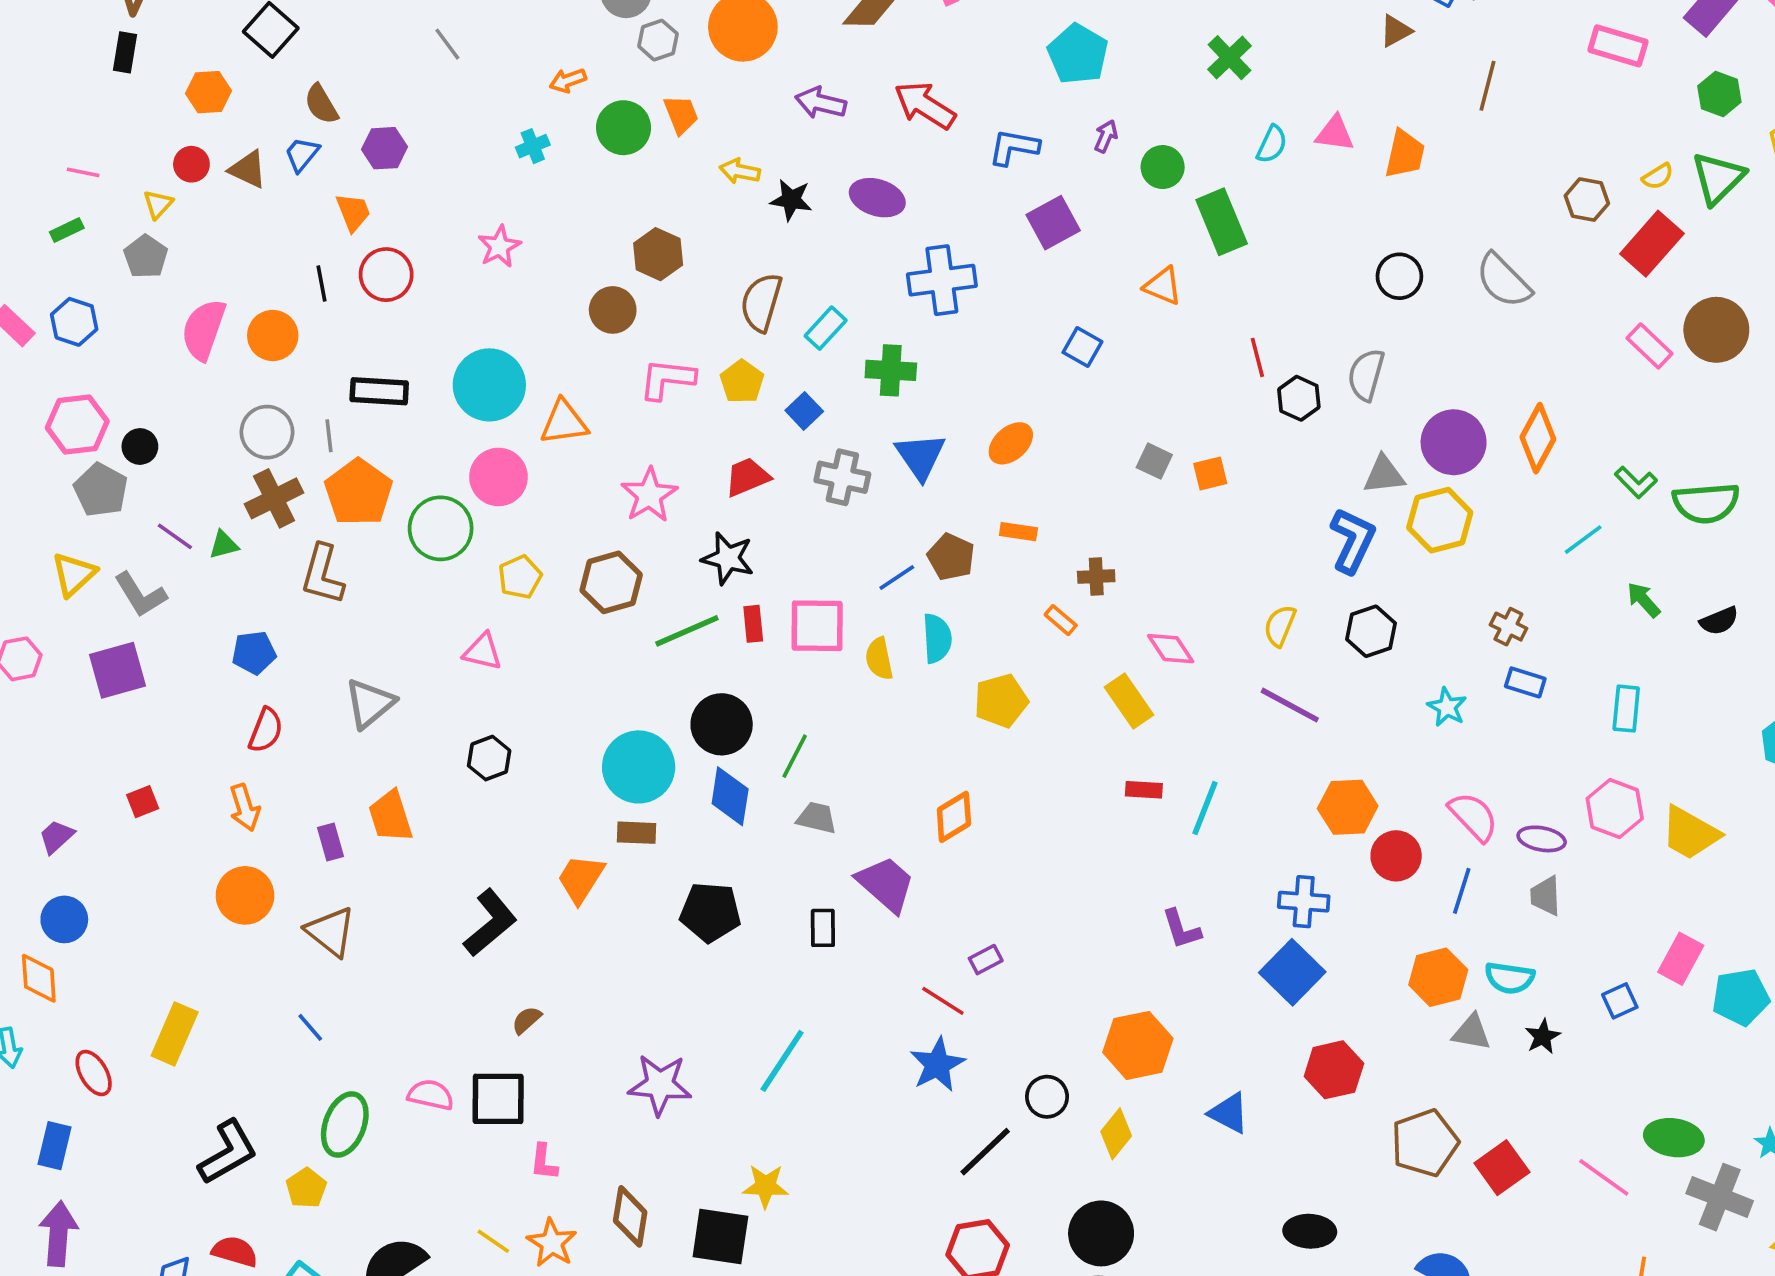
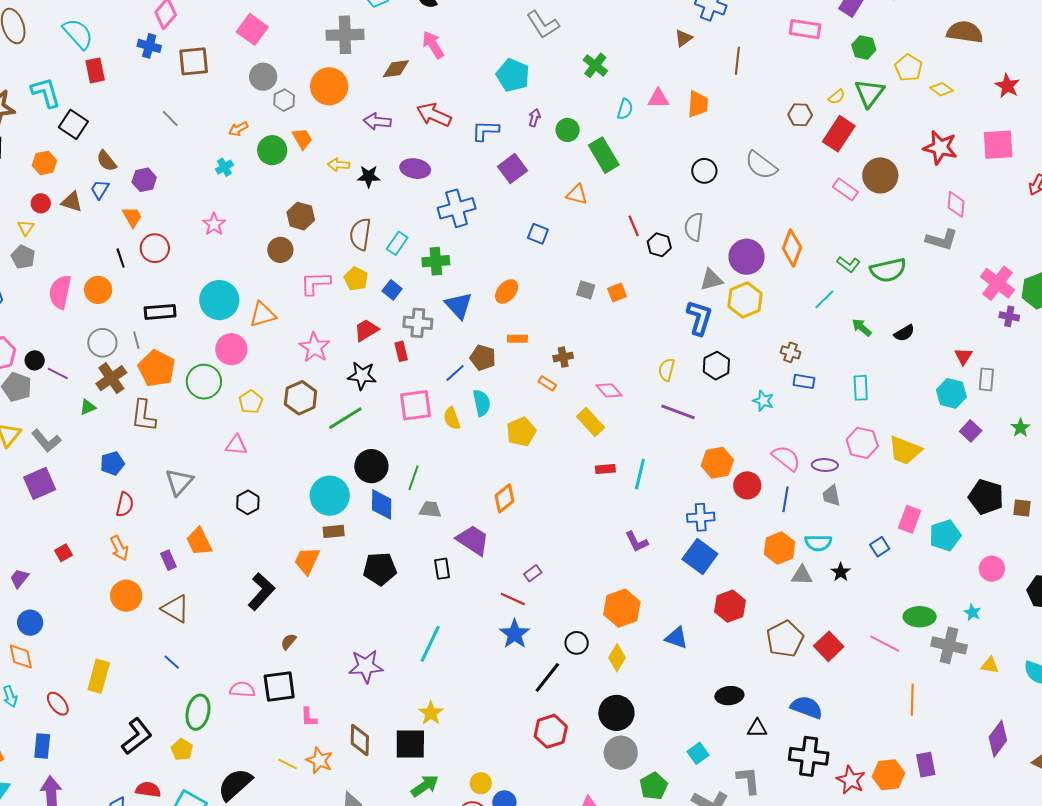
purple line: (175, 536) -> (58, 374), moved
red rectangle: (753, 624) -> (401, 351), moved
yellow star: (765, 1186) -> (431, 713), turned -30

